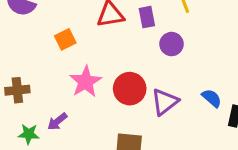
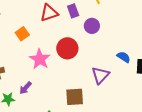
red circle: (130, 89) -> (67, 48), moved
purple triangle: (165, 102) -> (100, 75), moved

